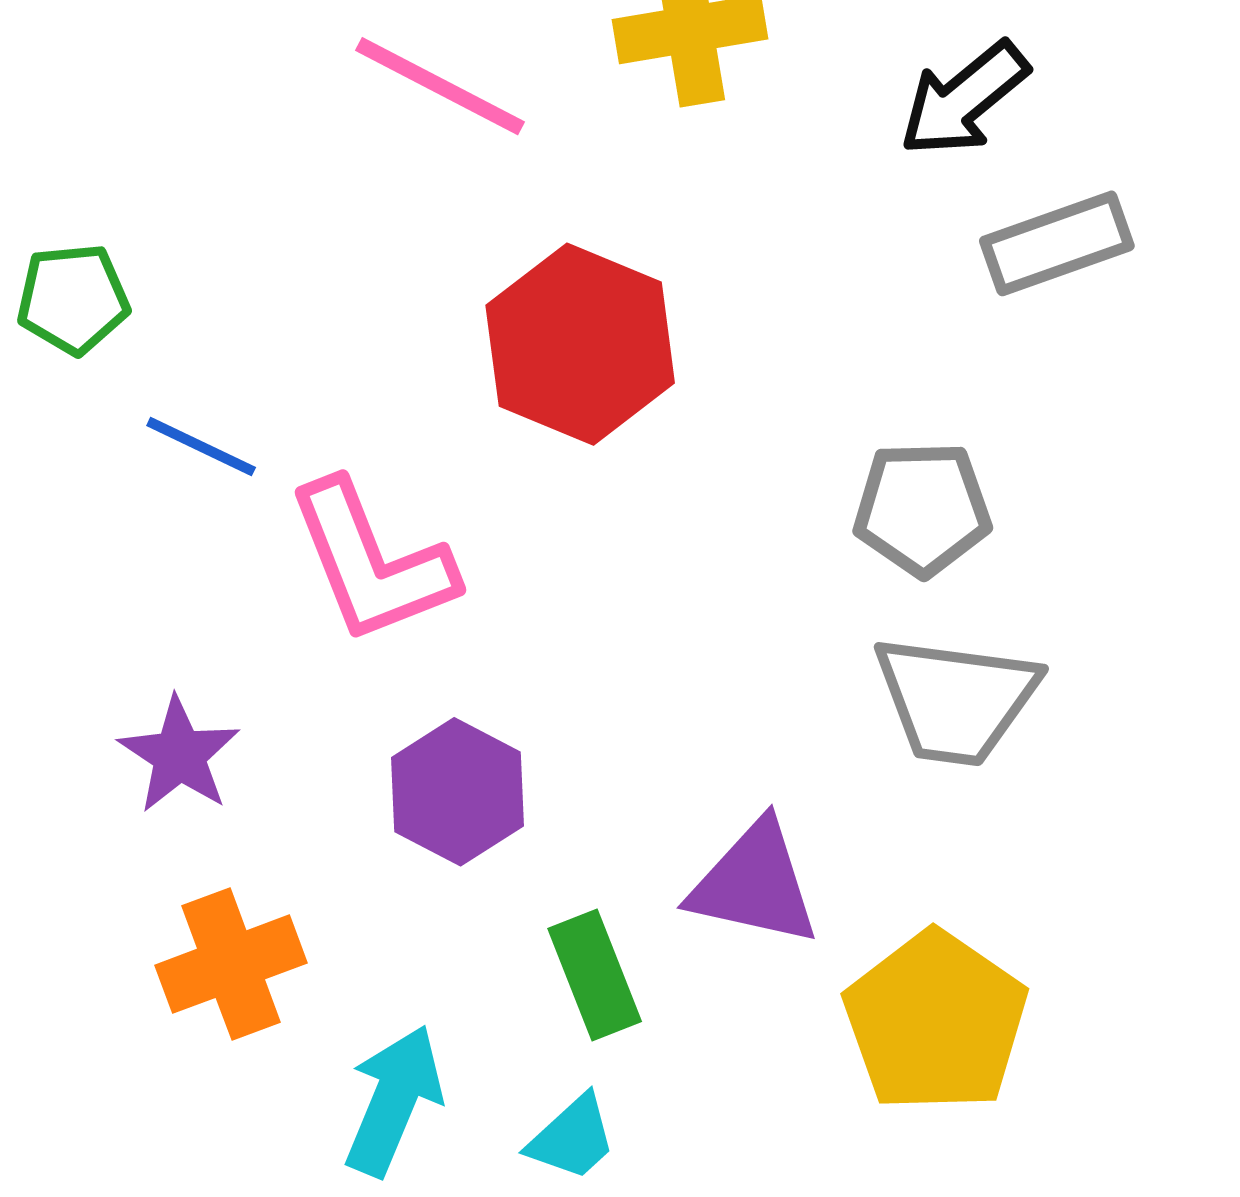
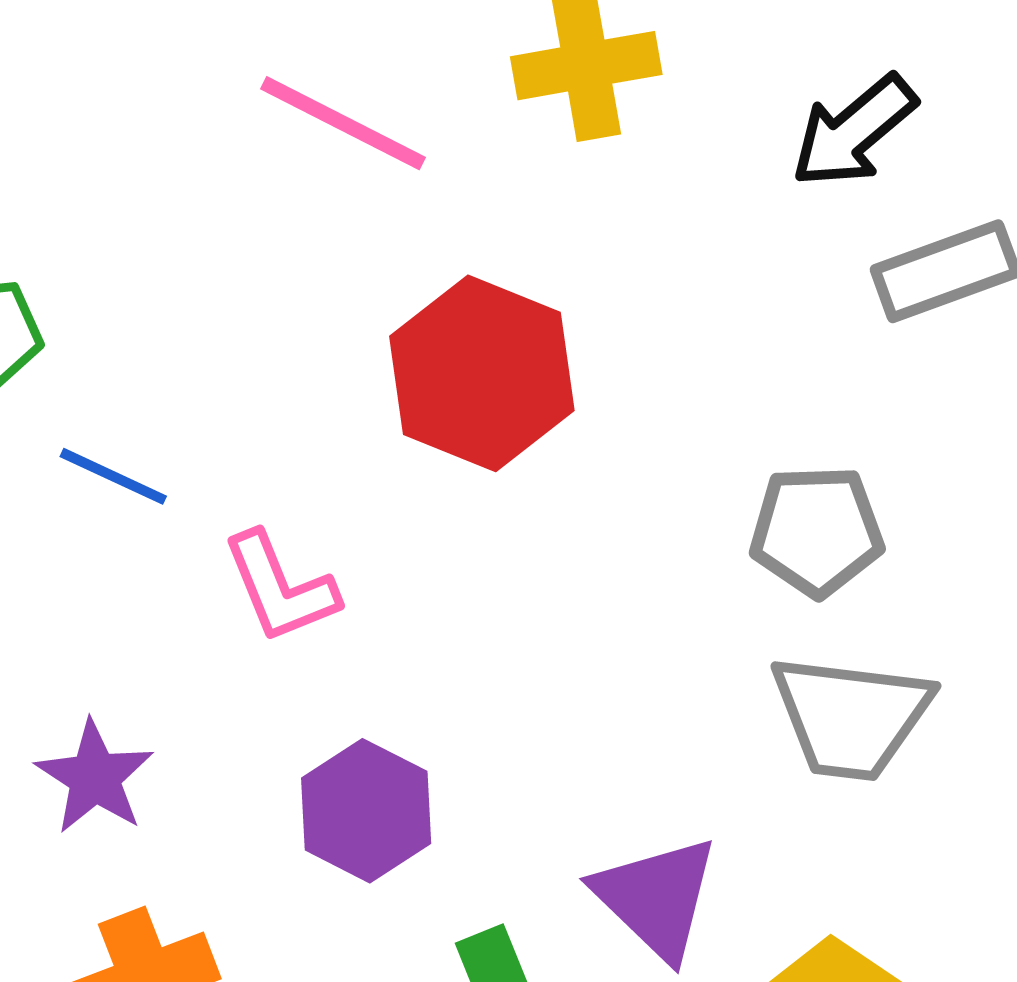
pink L-shape: (371, 562) -> (280, 588), size x0.7
purple triangle: (754, 884) -> (656, 898), turned 32

